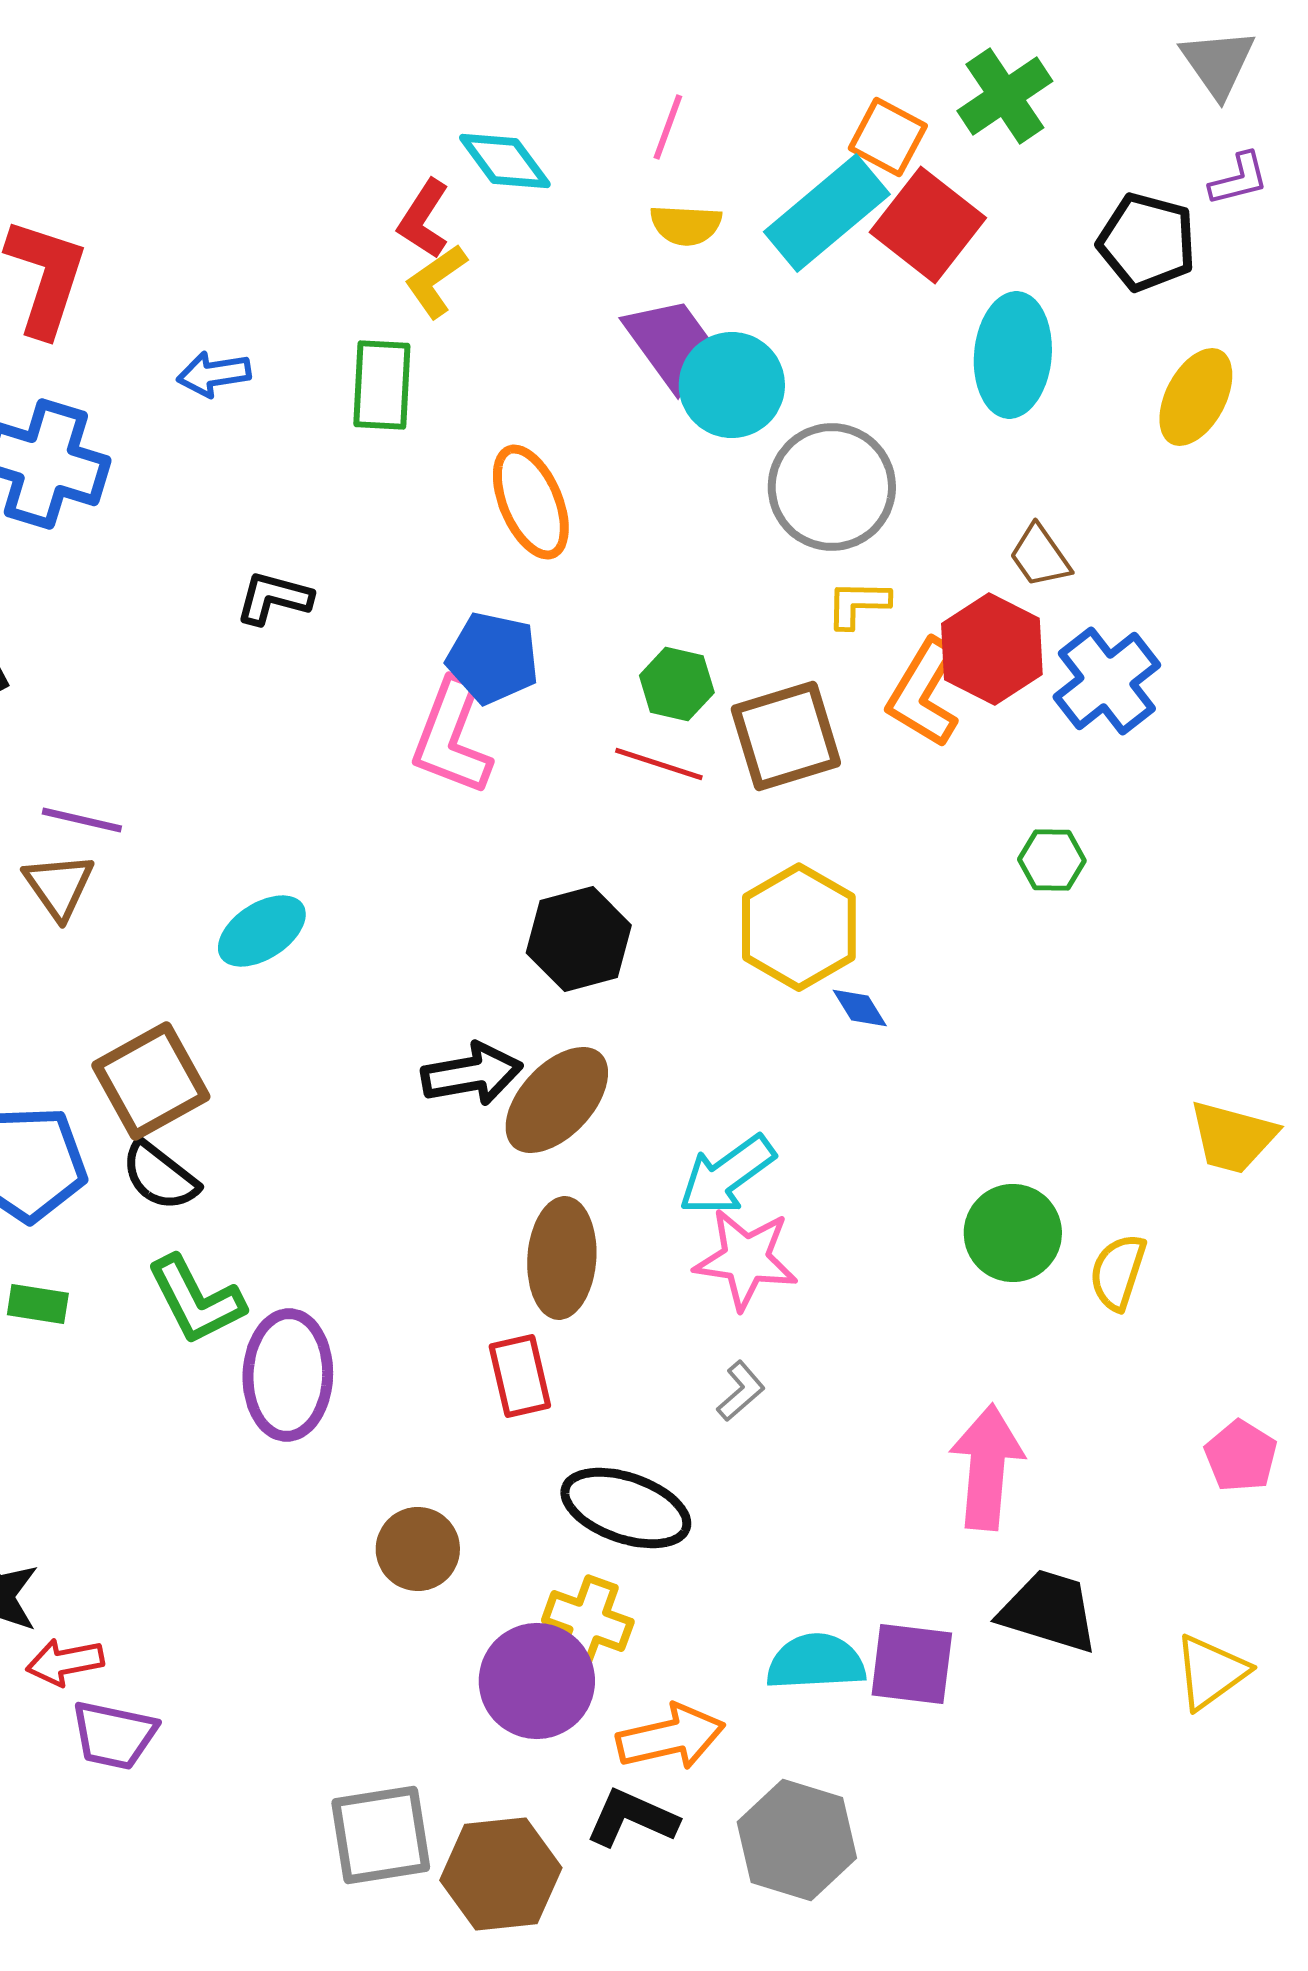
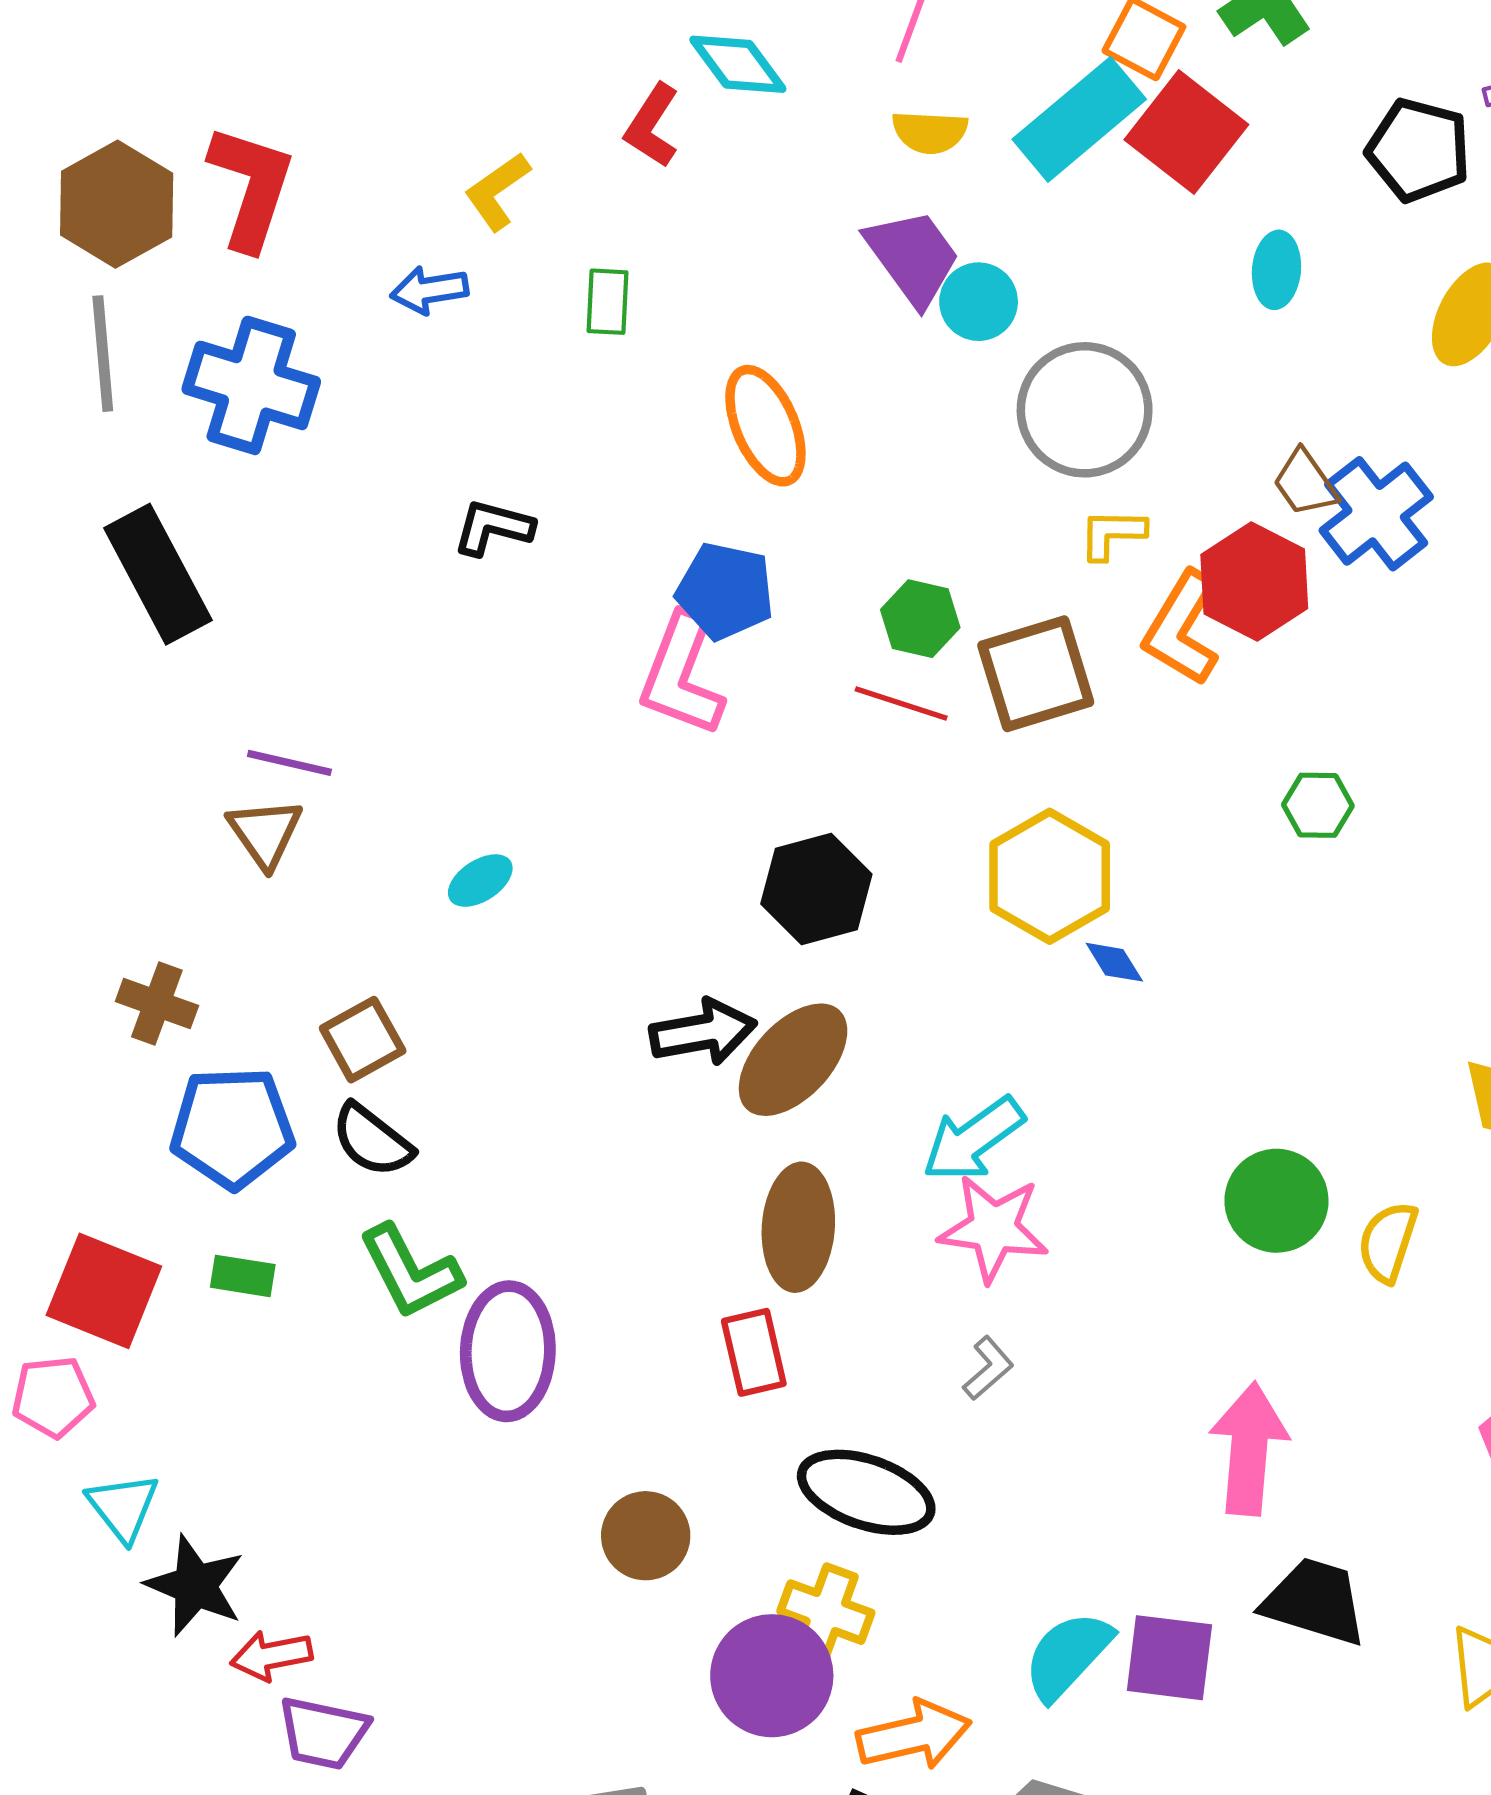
yellow L-shape: (436, 281) -> (497, 191), moved
cyan ellipse: (1013, 355) -> (1276, 270), size x0.6
green rectangle: (382, 385) -> (607, 302), size x0.7
cyan circle: (732, 385) -> (979, 302), size x0.7
blue cross: (1107, 681) -> (1376, 514), moved
cyan ellipse: (262, 931) -> (480, 881), size x0.7
brown square: (151, 1081) -> (363, 1040), size x0.7
cyan semicircle: (816, 1662) -> (1068, 1656), turned -44

